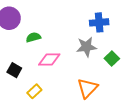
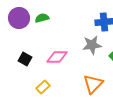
green semicircle: (33, 37) -> (42, 18), moved
black square: (14, 70) -> (25, 59), moved

